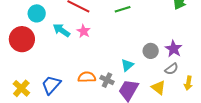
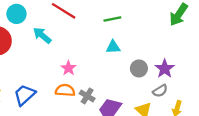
pink star: (84, 31) -> (68, 68), moved
cyan triangle: (127, 65) -> (113, 47), moved, turned 32

